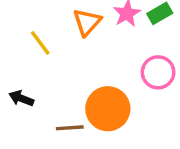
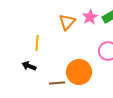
yellow line: (40, 43) -> (37, 43), moved, turned 42

